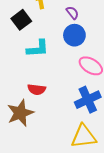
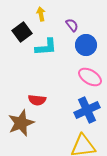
blue circle: (74, 35) -> (86, 45), moved
cyan L-shape: (38, 48) -> (46, 47), moved

